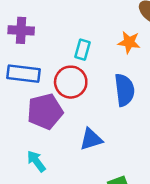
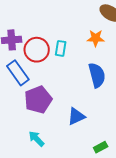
blue rectangle: (24, 74) -> (18, 73), turned 55
red circle: (71, 82) -> (37, 50), moved

